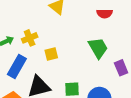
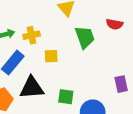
green trapezoid: (98, 48) -> (85, 37), moved

